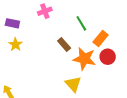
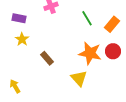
orange rectangle: (101, 38) -> (112, 24), moved
brown rectangle: (64, 45) -> (47, 58), moved

